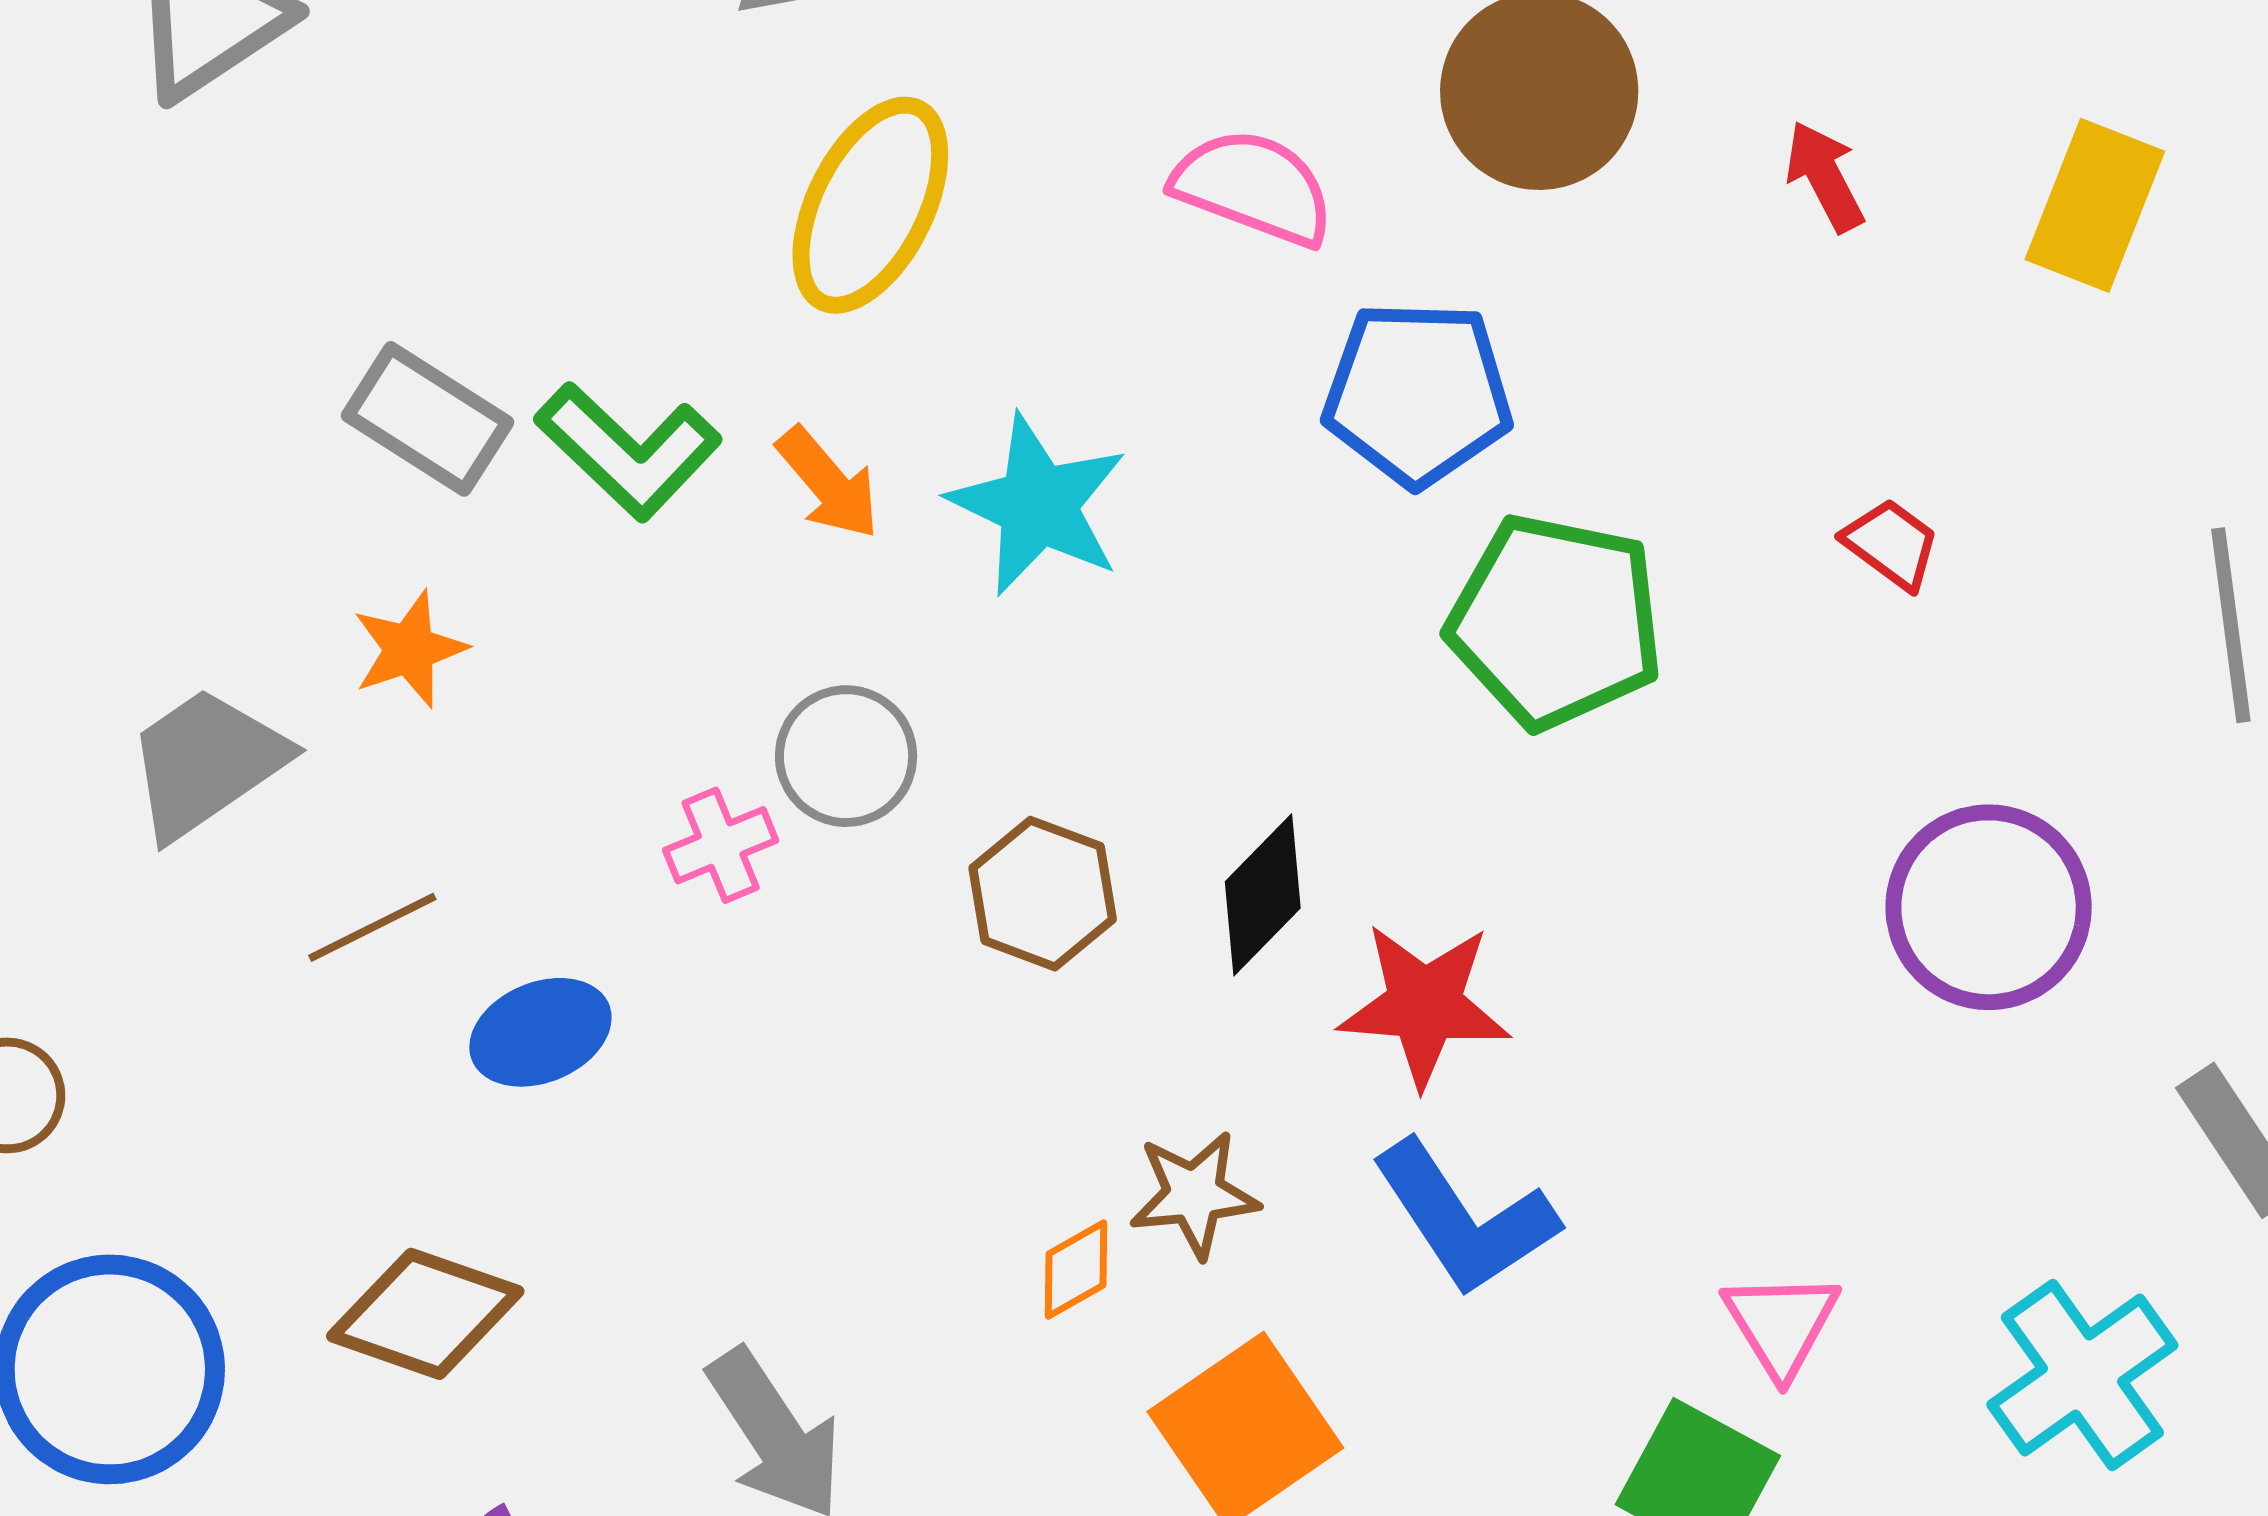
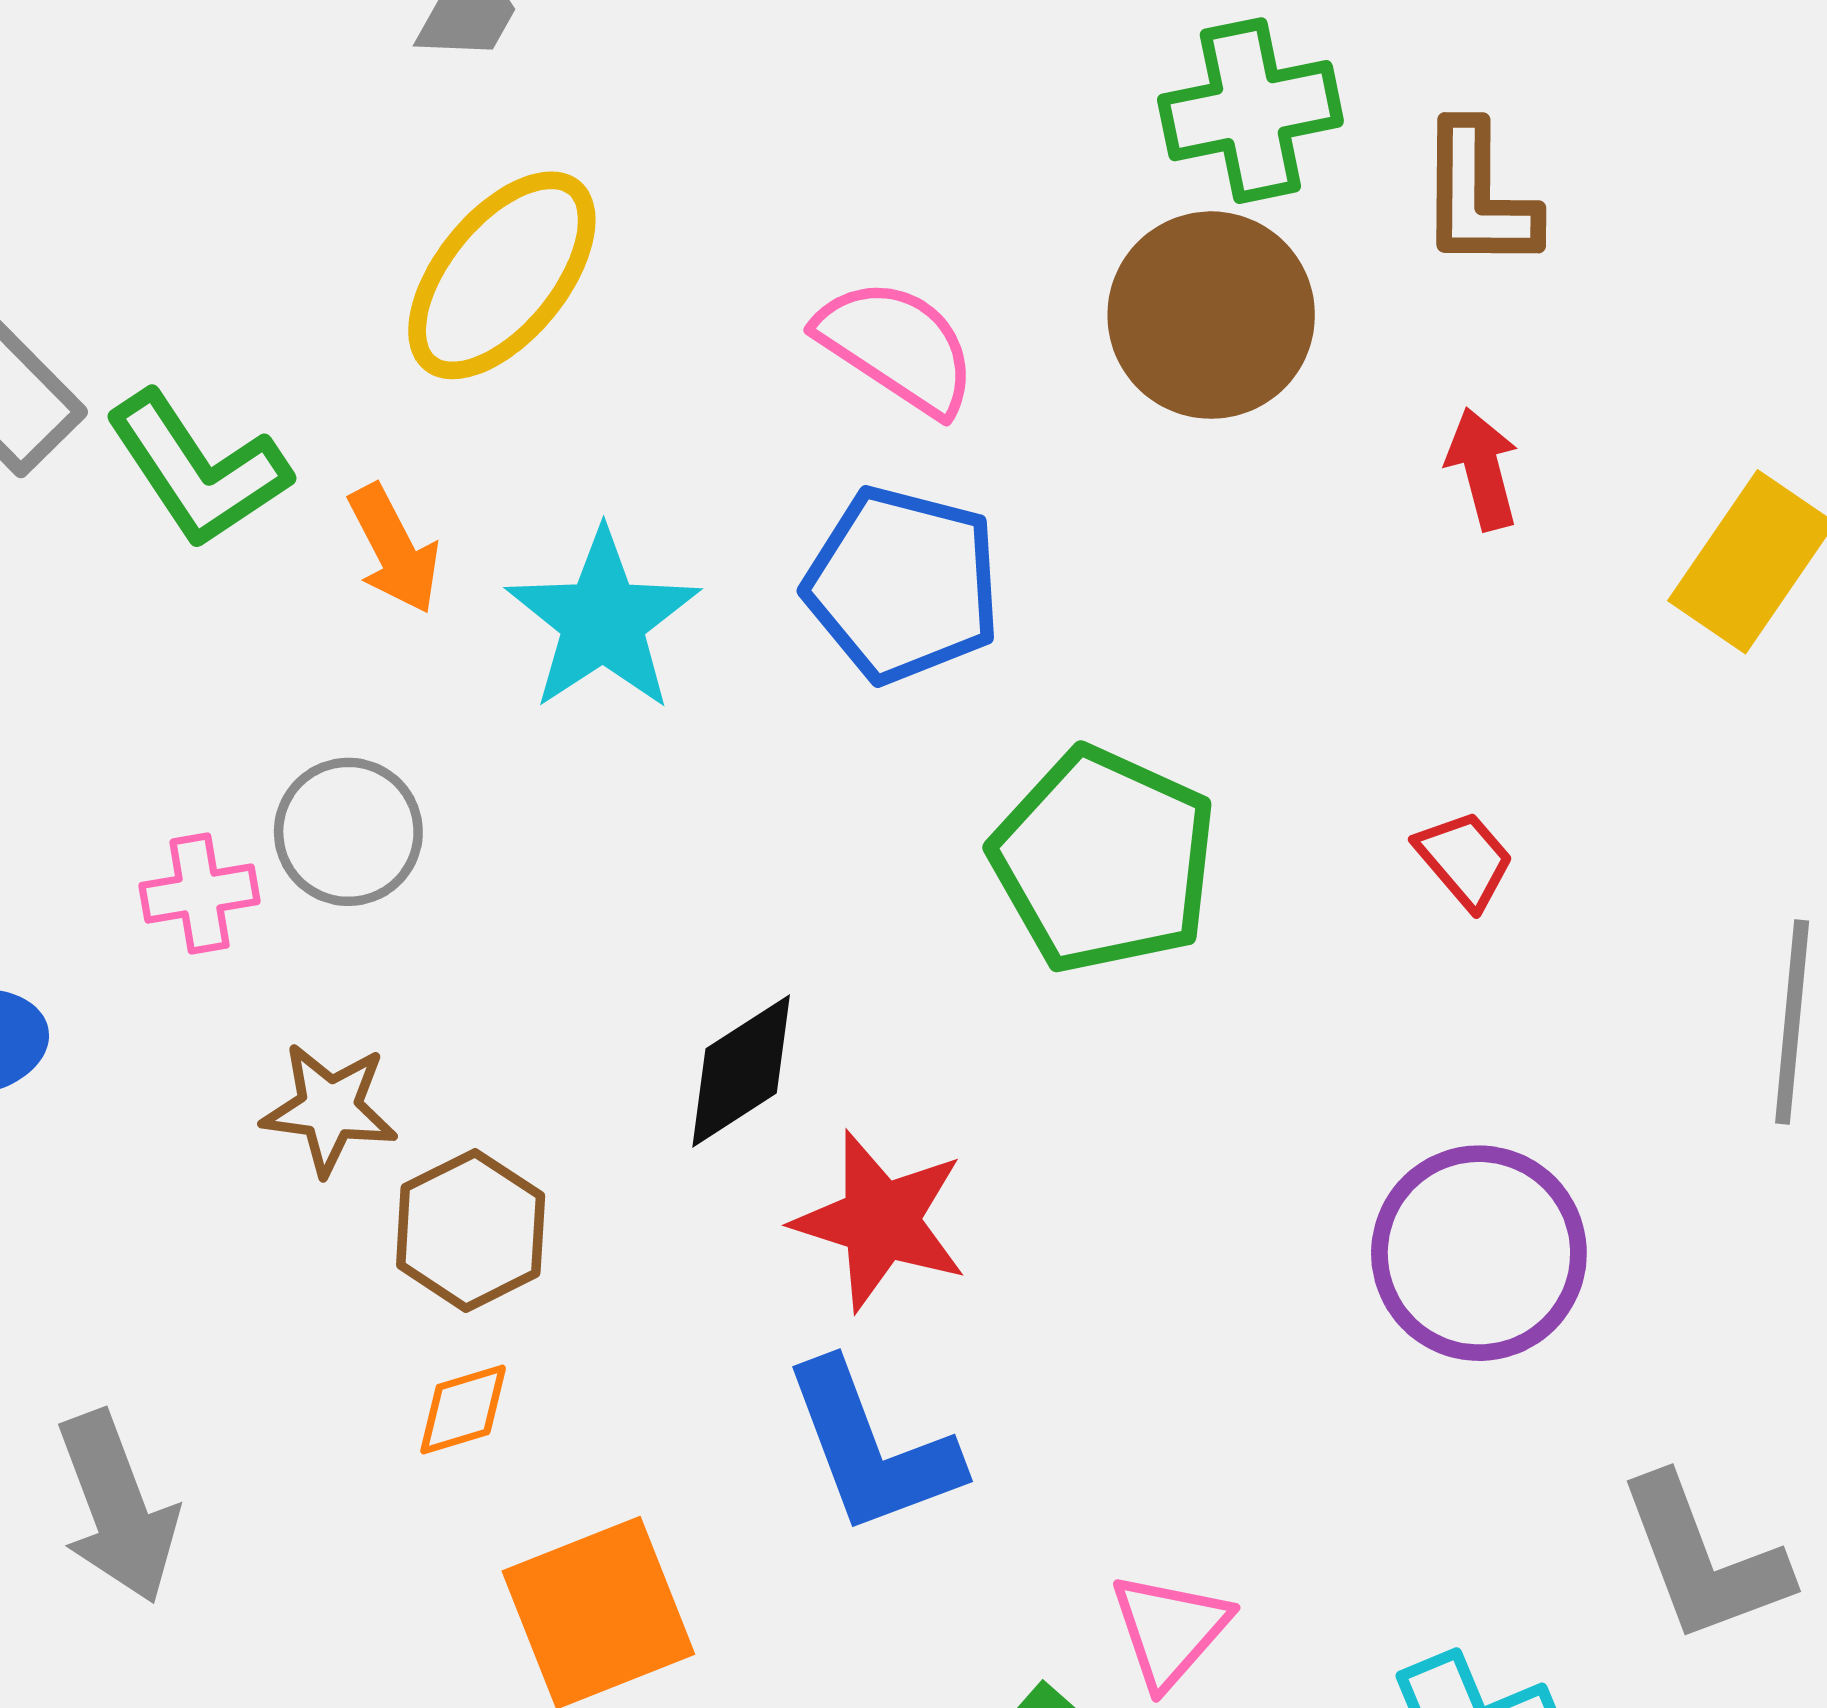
blue pentagon: (1418, 393) -> (903, 585), moved
brown hexagon: (1043, 894) -> (471, 1230), moved
brown star: (1194, 1194) -> (330, 1109), moved

